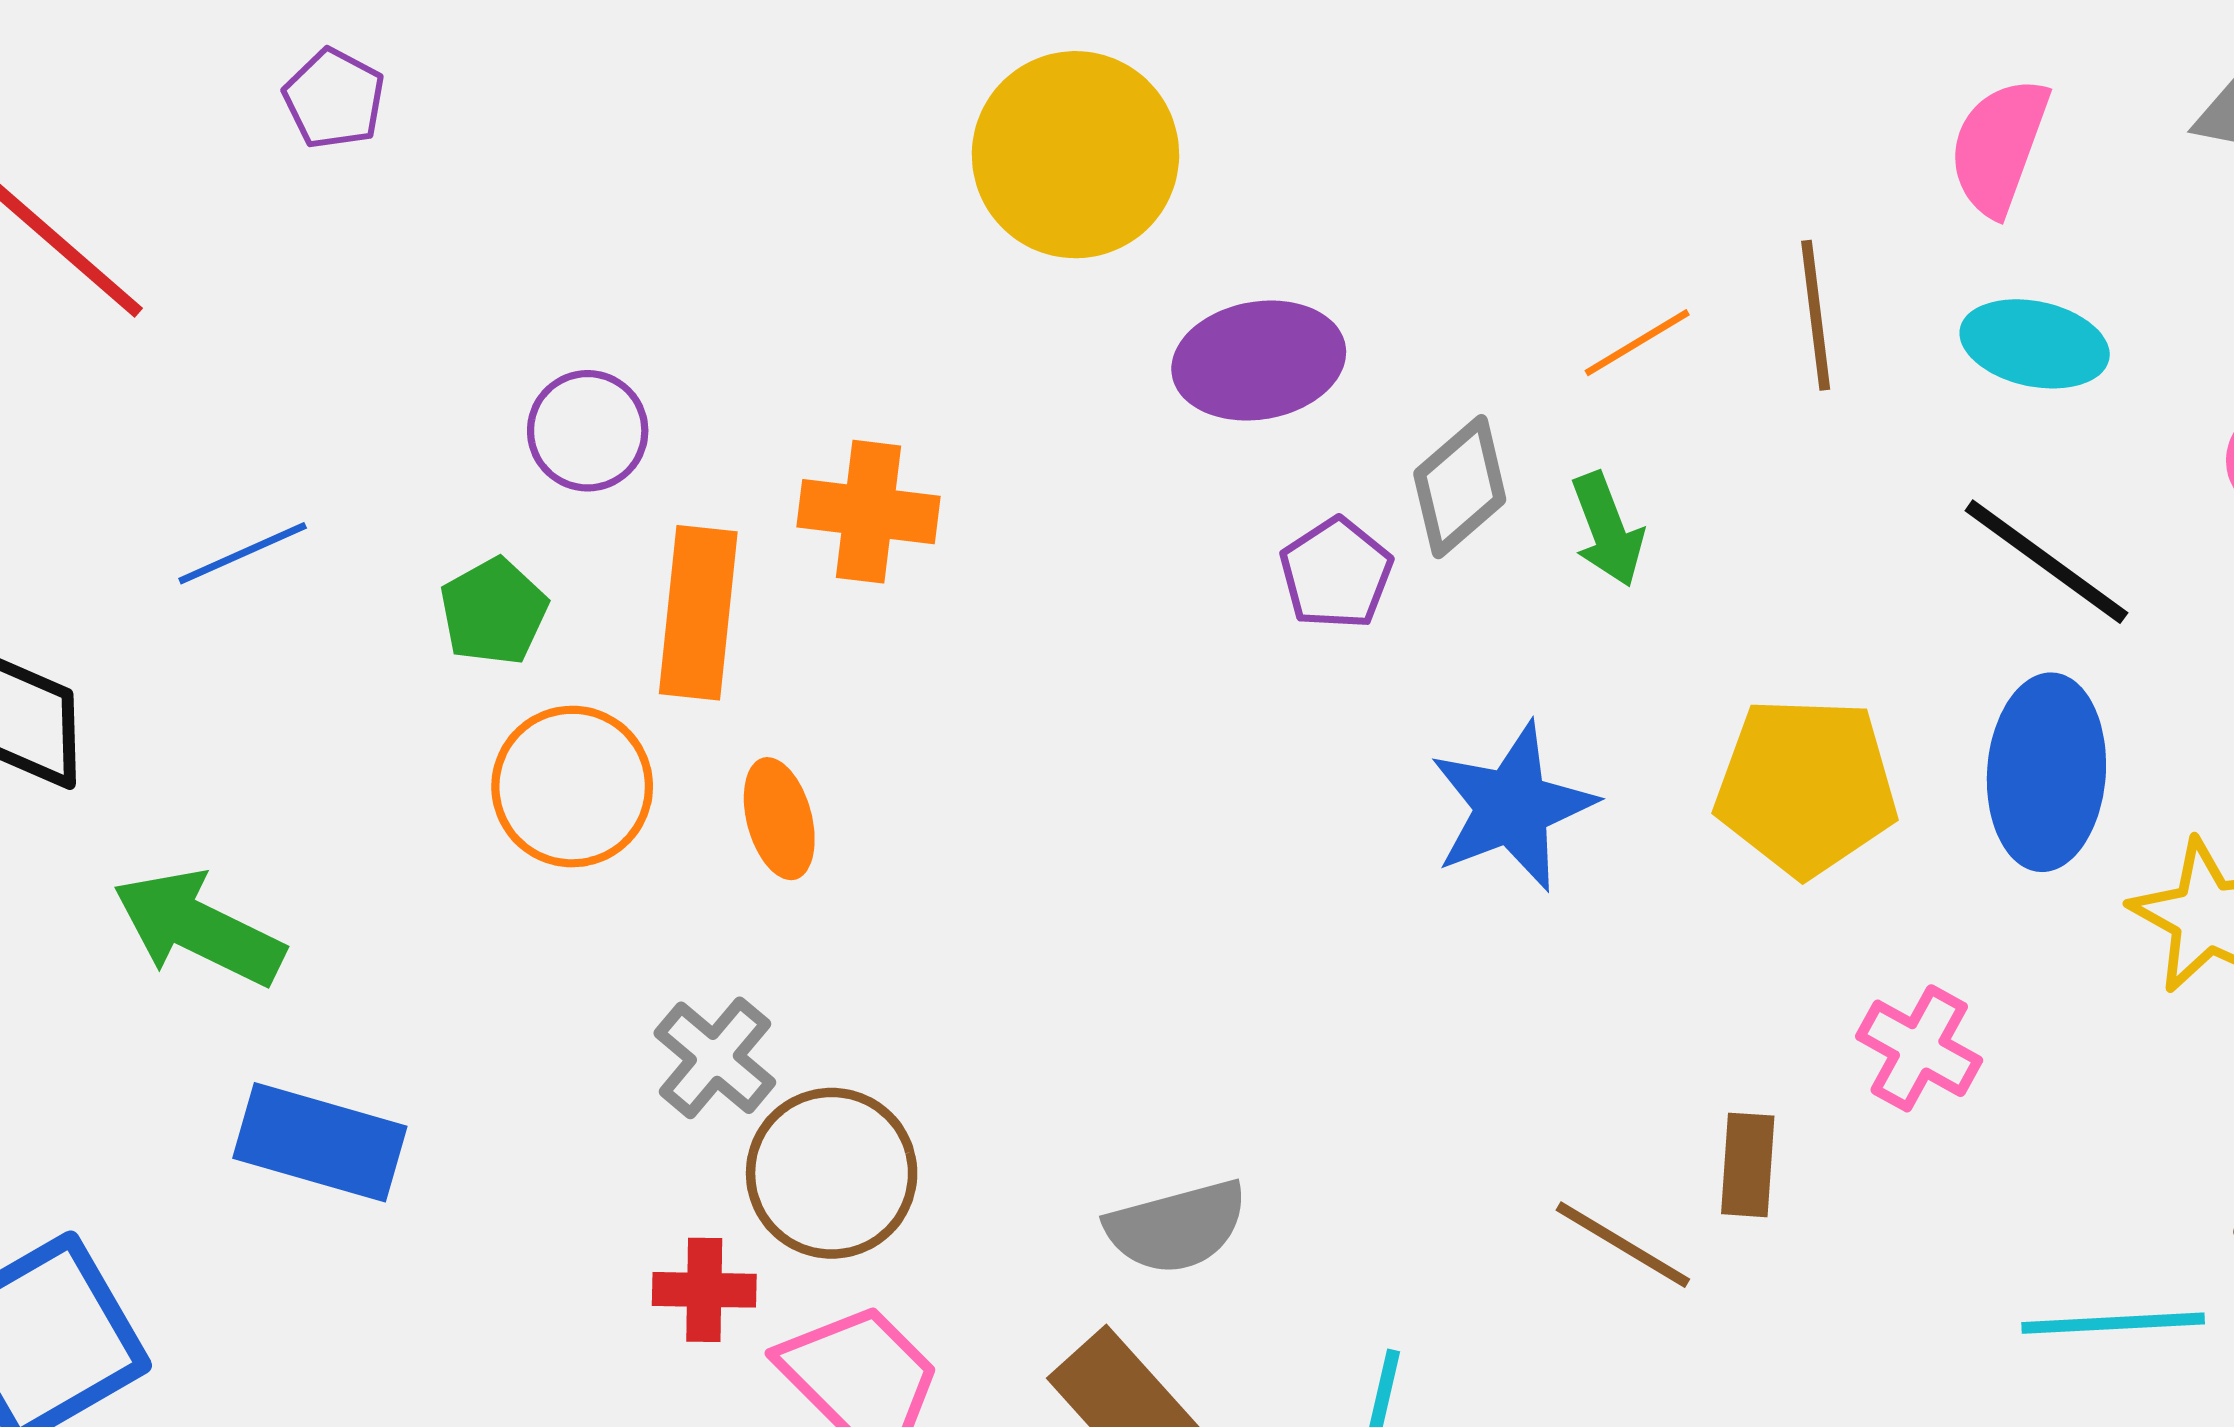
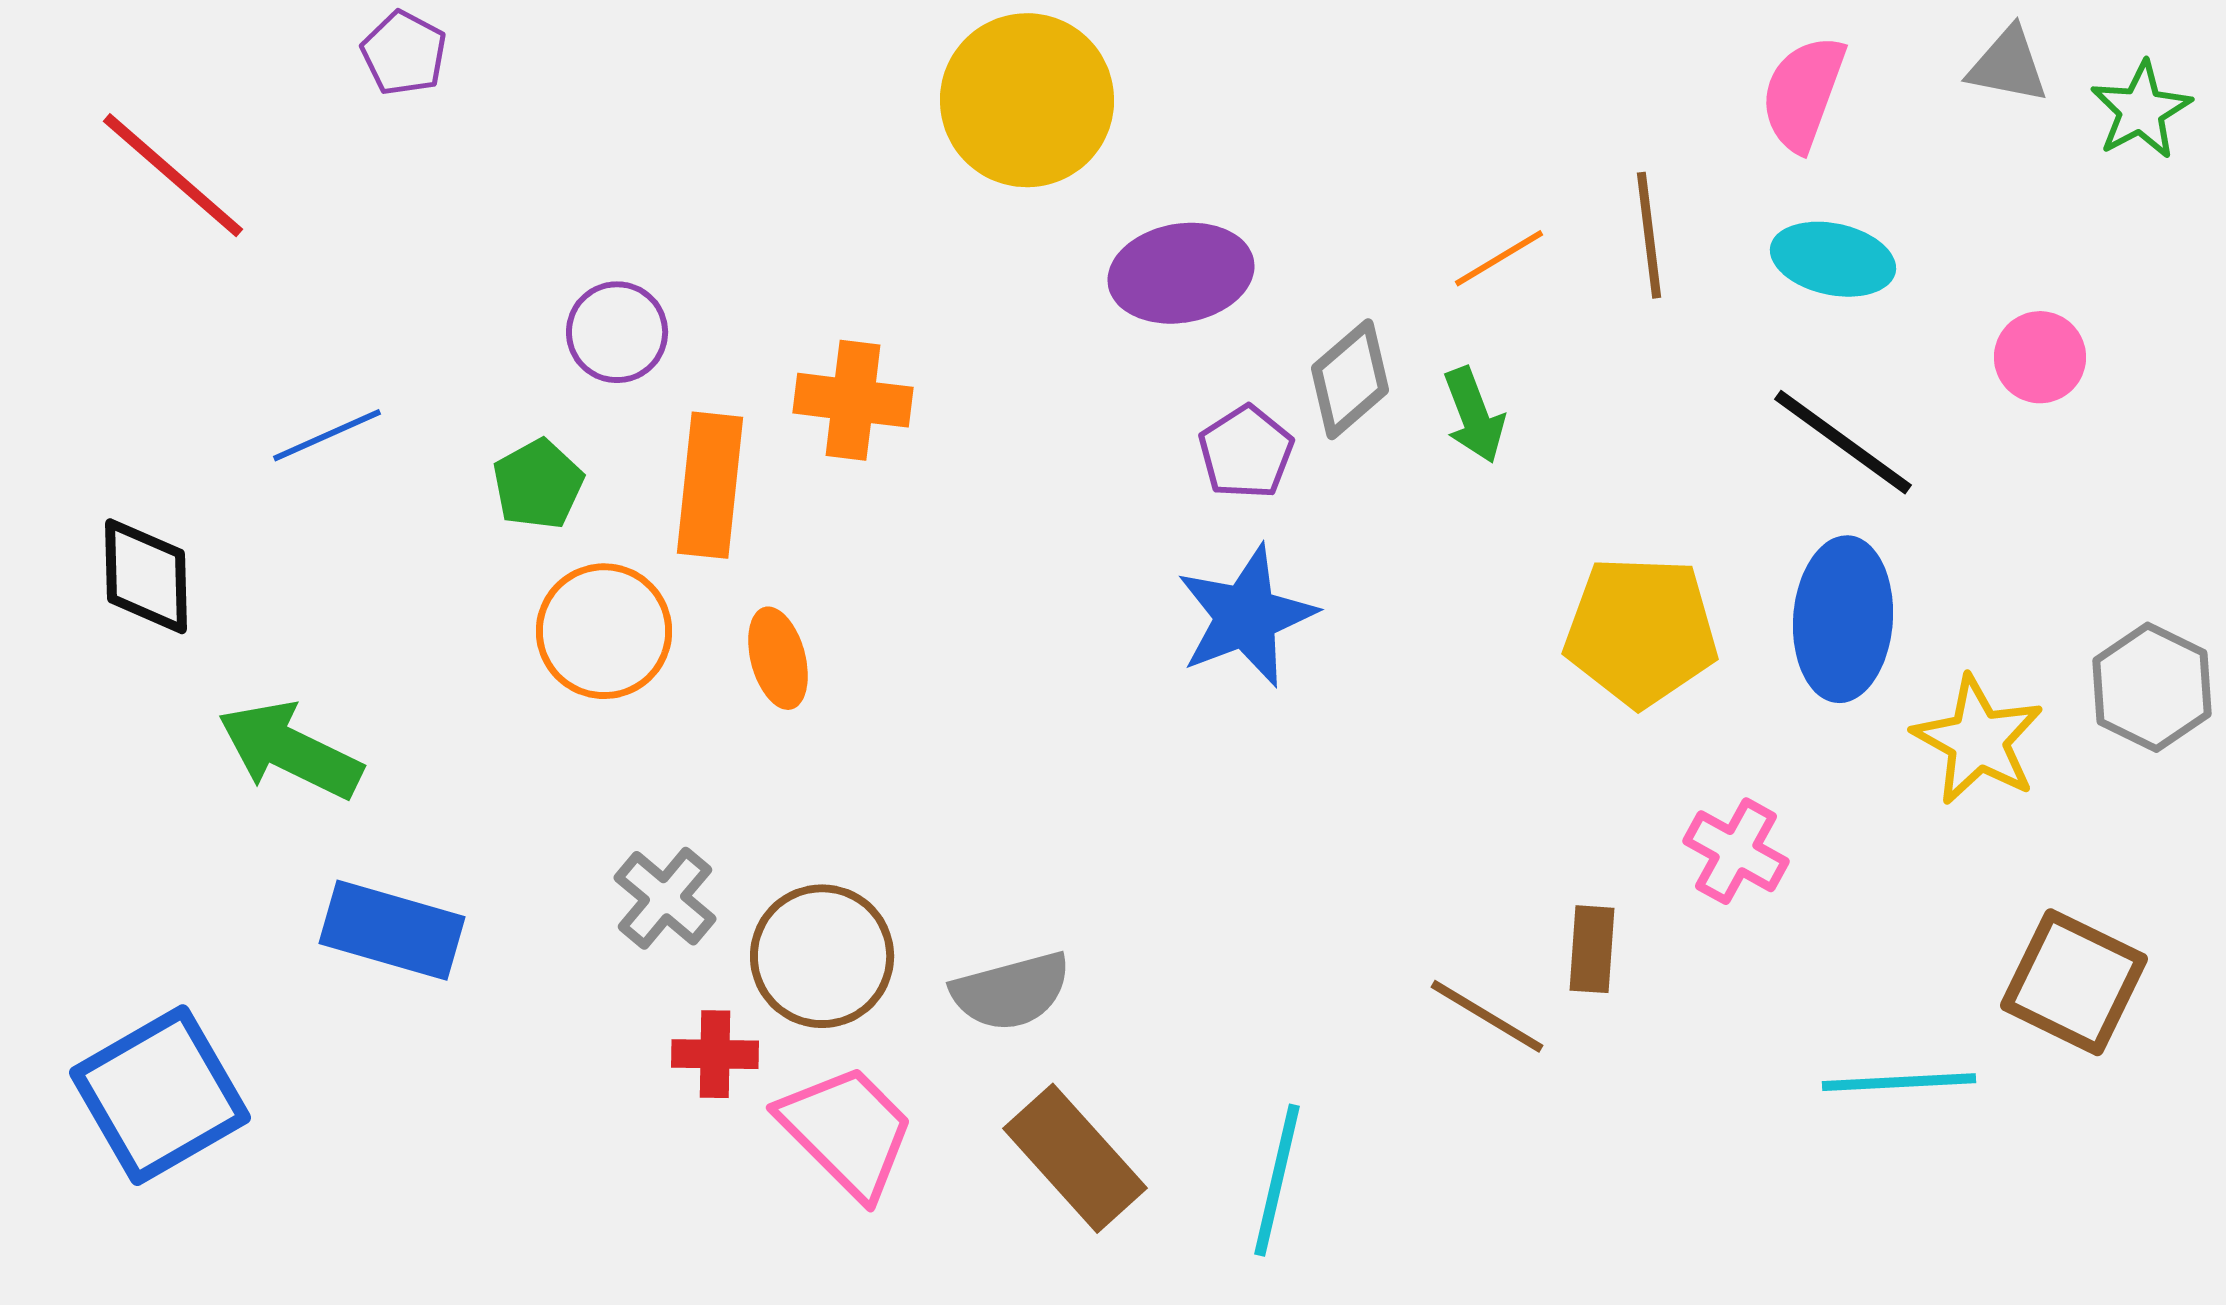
blue star: (1512, 807) -> (1246, 616), moved
gray cross: (715, 1058) -> (665, 898), moved
gray semicircle: (1177, 1227) -> (1011, 991), moved

